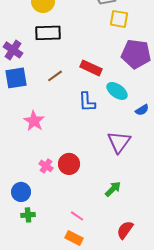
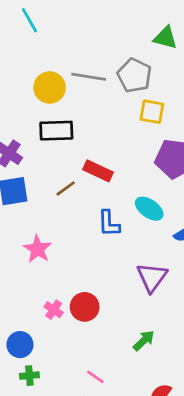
red rectangle: (91, 68) -> (98, 171), moved

